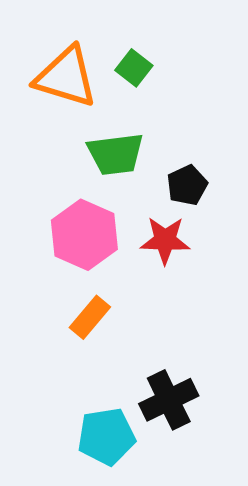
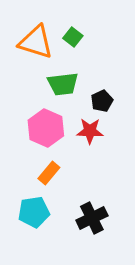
cyan pentagon: (106, 436) -> (34, 212), moved

